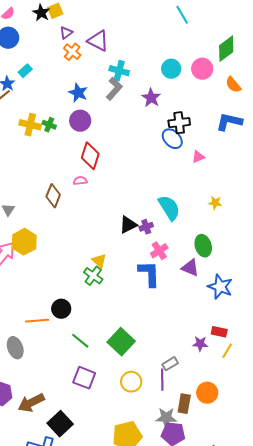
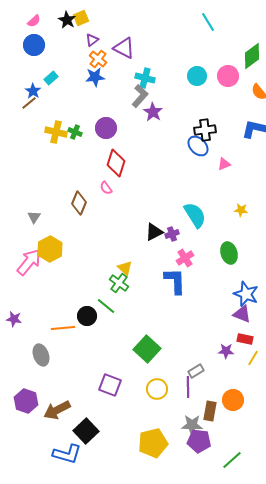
blue star: (78, 93) -> (95, 77), moved, turned -30
purple star: (151, 98) -> (153, 112), moved
pink semicircle: (80, 181) -> (106, 188), turned -120
purple triangle: (190, 268) -> (242, 314), moved
green line: (80, 341) -> (106, 306), moved

